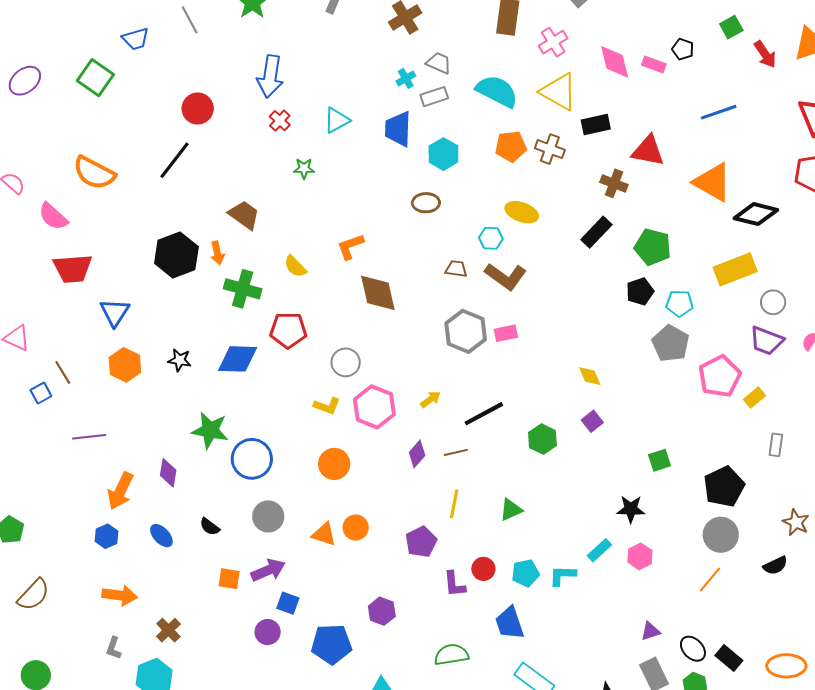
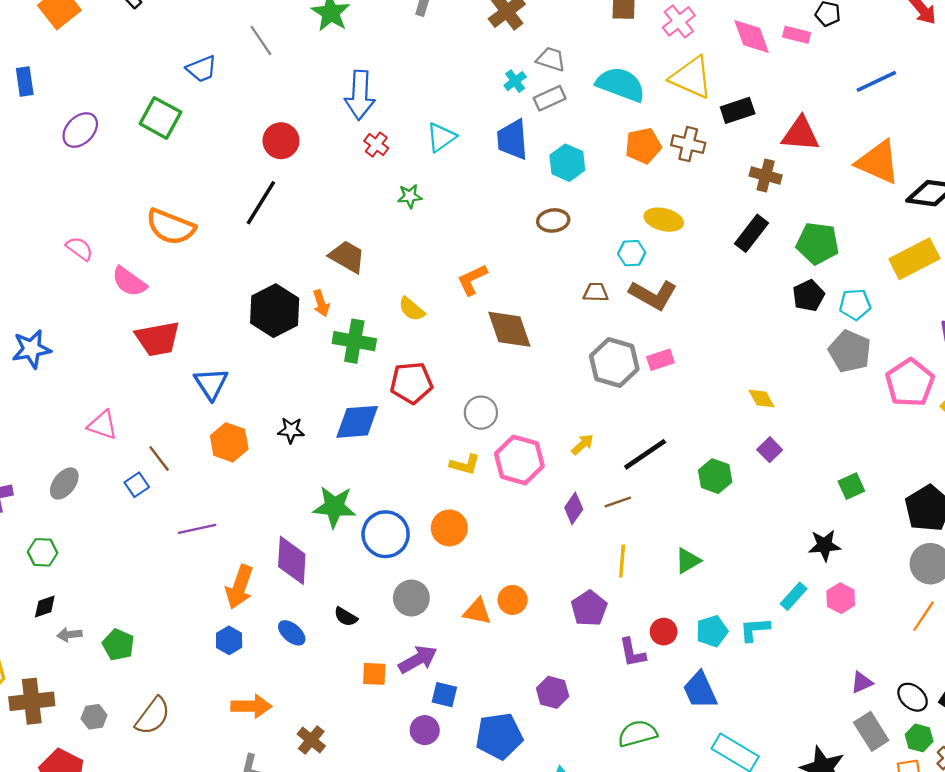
orange circle: (334, 464) -> (449, 528), moved
purple diamond: (168, 473) -> (292, 560), size x1.5

